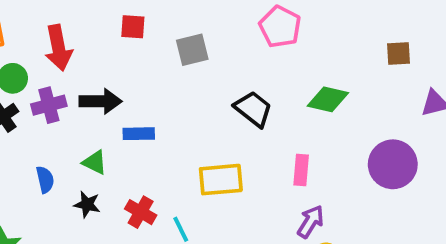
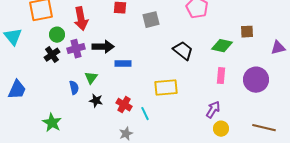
brown square: (398, 53) -> (247, 32), moved
green triangle: (95, 162) -> (91, 78), moved, turned 40
pink rectangle: (301, 170) -> (221, 76), moved

